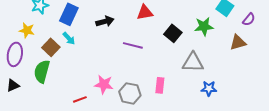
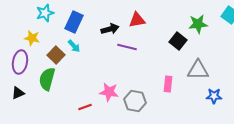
red triangle: (145, 12) -> (137, 20), moved
green star: (204, 26) -> (198, 24), moved
purple line: (133, 45) -> (127, 47), moved
pink rectangle: (160, 85) -> (168, 84), moved

